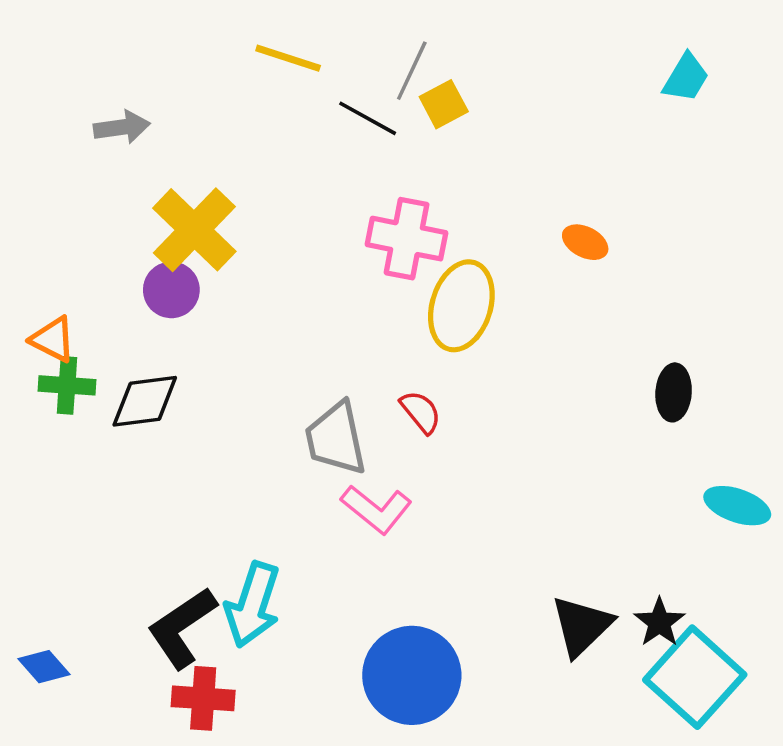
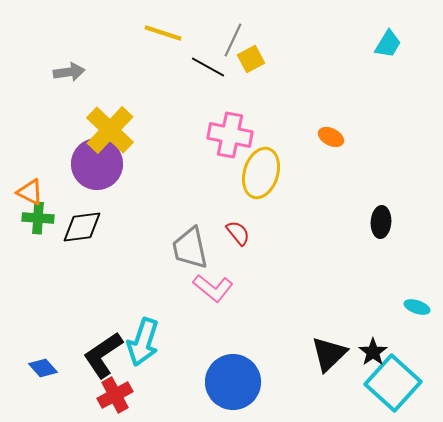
purple circle: (171, 290) -> (97, 164), size x1.6
cyan ellipse: (737, 506) -> (417, 307), moved, size x0.7
blue diamond: (44, 667) -> (43, 368), moved
red cross: (203, 698) -> (115, 395), turned -32

